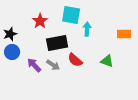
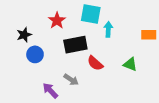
blue circle: (12, 52) -> (35, 54), moved
purple arrow: (34, 65) -> (50, 91), moved
gray arrow: (53, 65) -> (71, 80), moved

